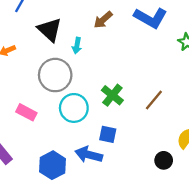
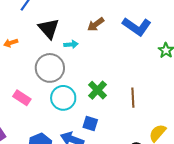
cyan arrow: (77, 46) -> (71, 44), turned -112
brown line: (154, 100) -> (133, 98), turned -48

